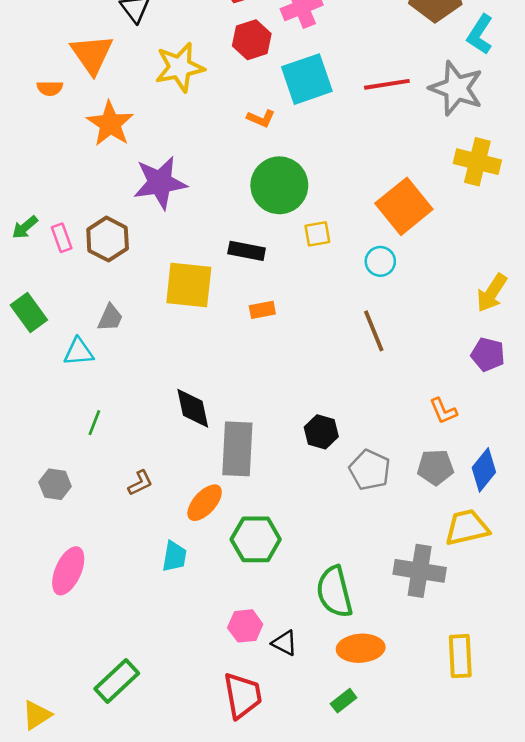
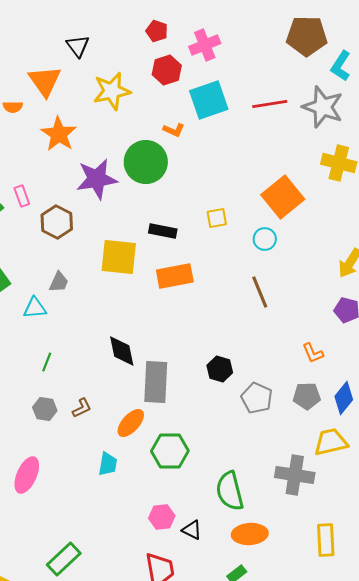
green circle: (279, 185) -> (146, 162), moved
pink rectangle: (62, 238) -> (22, 196), moved
orange rectangle: (262, 310) -> (175, 276), size x1.8
gray hexagon: (55, 484) -> (45, 409), moved

